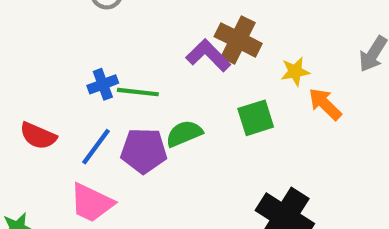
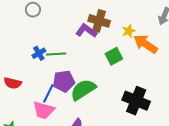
orange arrow: (325, 104) -> (146, 44), size x1.4
green semicircle: (184, 134) -> (83, 90), moved, size x1.5
blue line: (96, 147) -> (48, 93), moved

